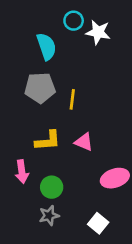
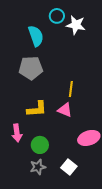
yellow line: (72, 99) -> (71, 89), moved
white square: (98, 223) -> (69, 167), moved

